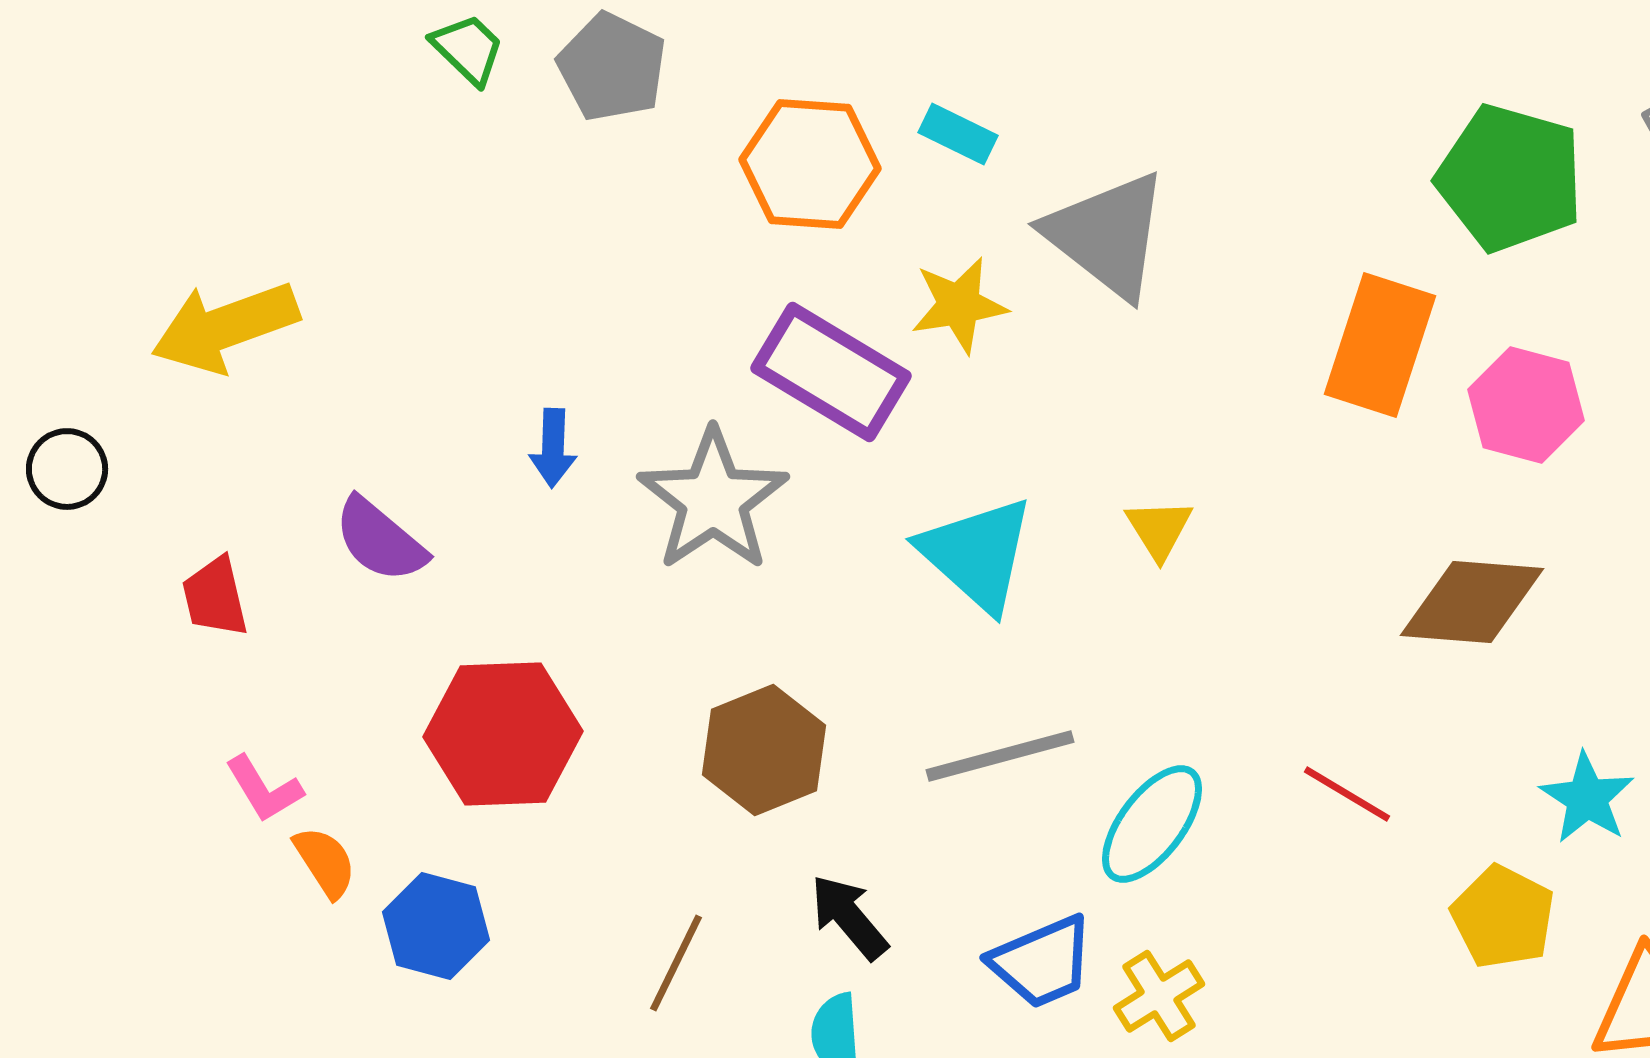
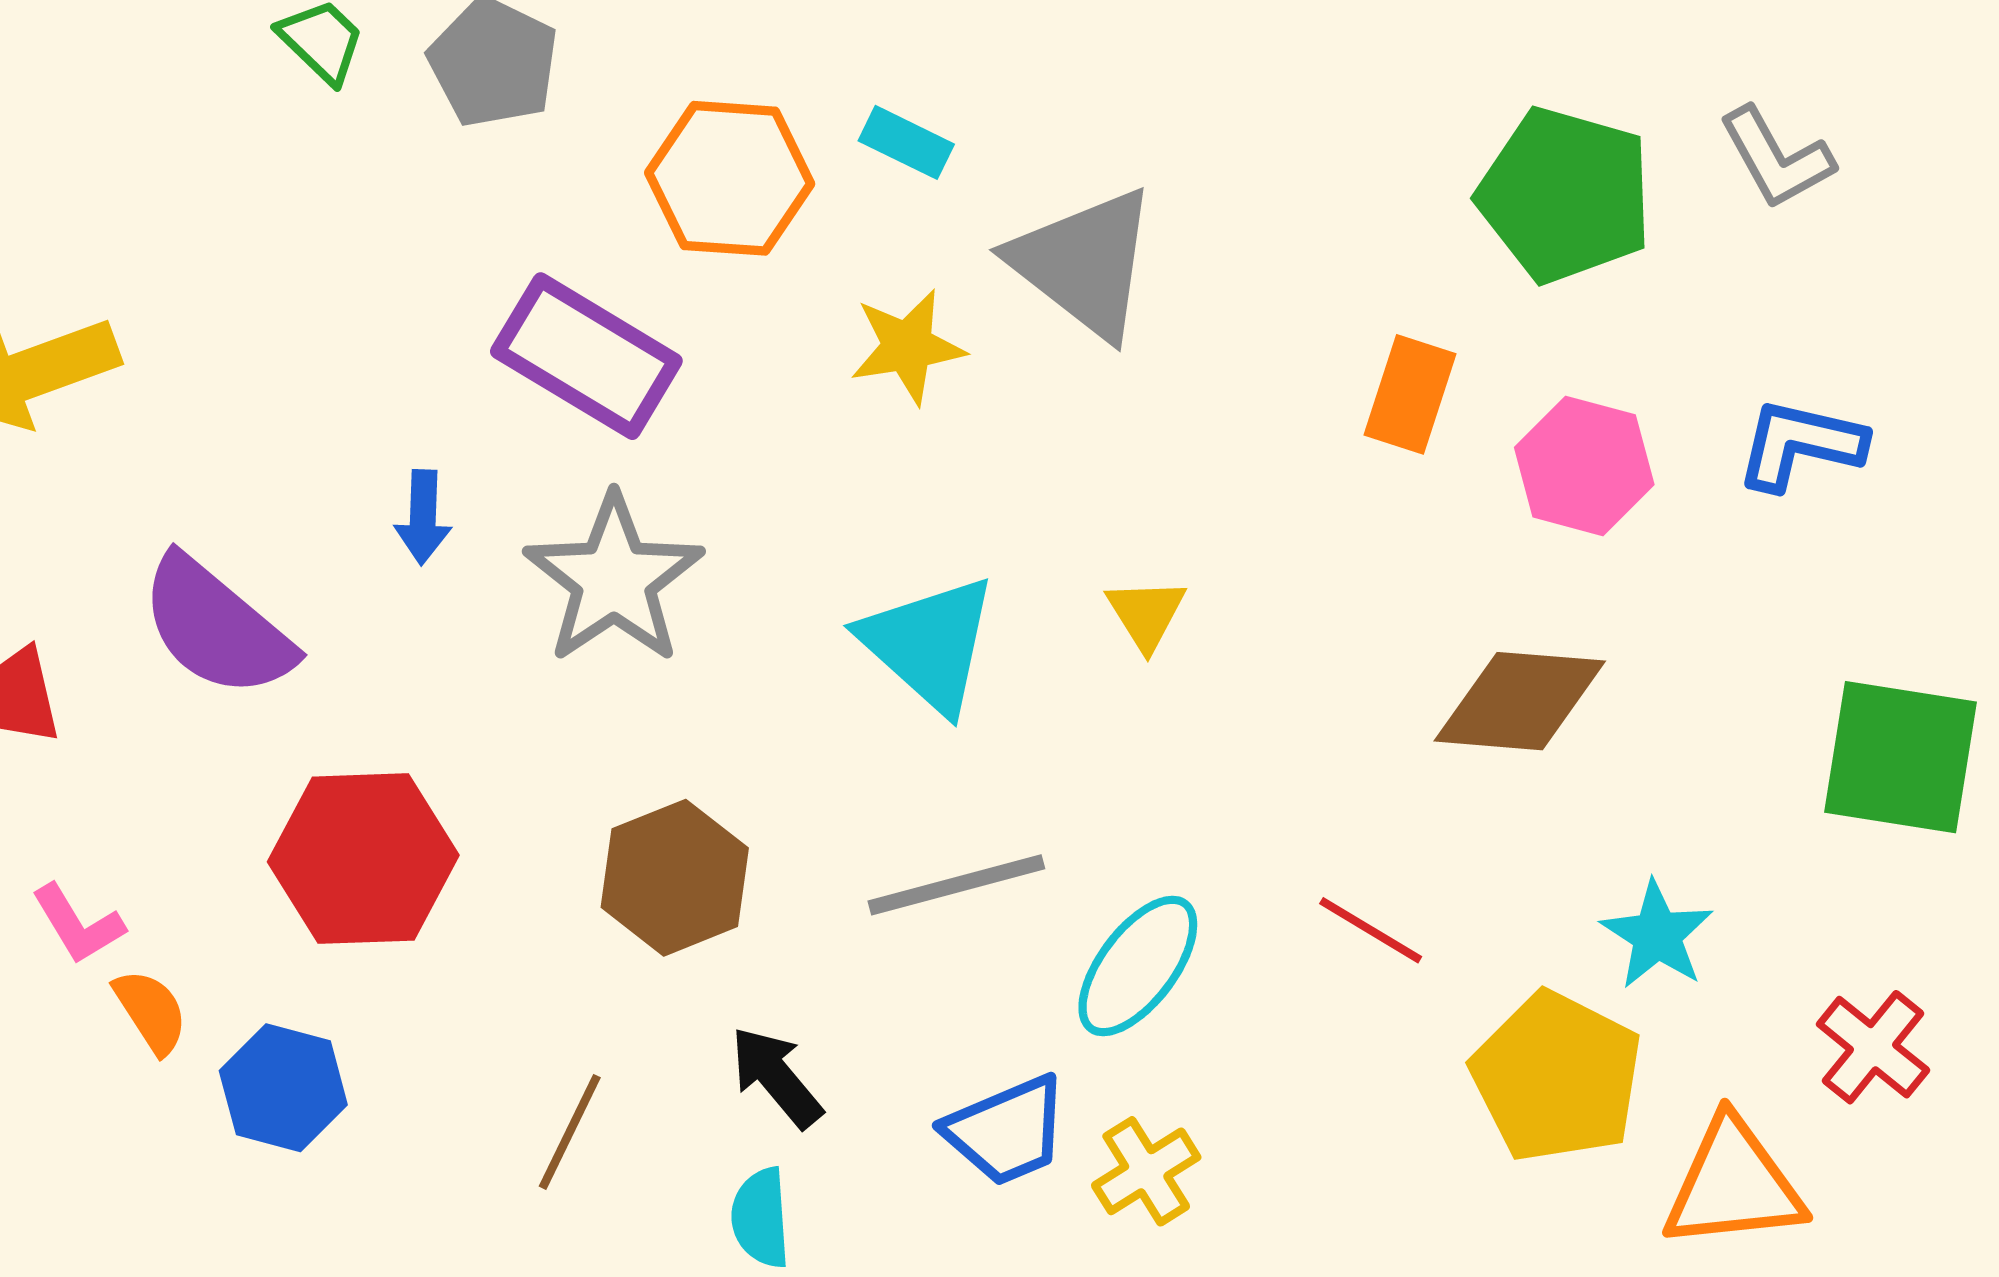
orange rectangle: (1380, 345) -> (1410, 394), size x0.7
purple rectangle: (831, 372) -> (586, 356), moved
purple semicircle: (380, 540) -> (216, 627), size x1.4
yellow pentagon: (1503, 917) -> (1557, 1077), size x1.4

